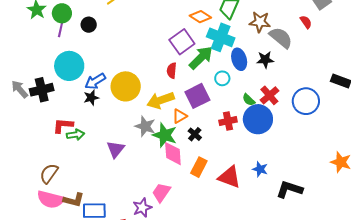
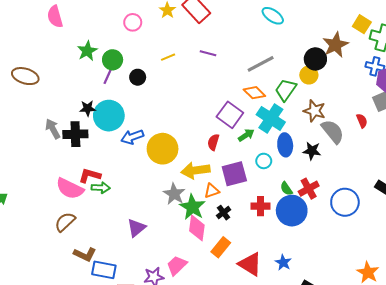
purple square: (182, 42) -> (230, 115), turned -30
green arrow: (201, 58) -> (246, 135), size x0.6
black star: (91, 98) -> (88, 108), moved
purple triangle: (116, 149) -> (136, 228), moved
pink semicircle: (51, 199) -> (70, 189), moved

